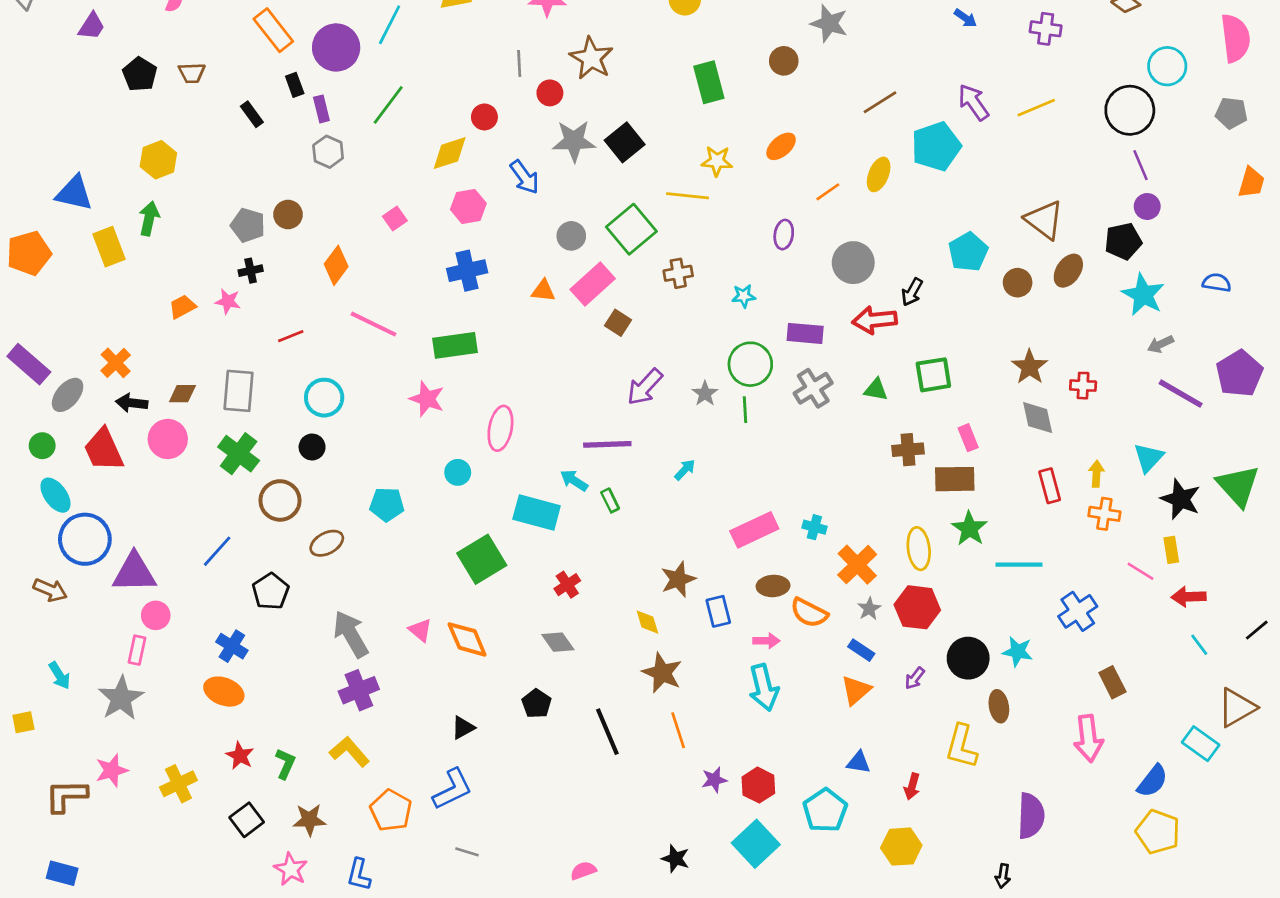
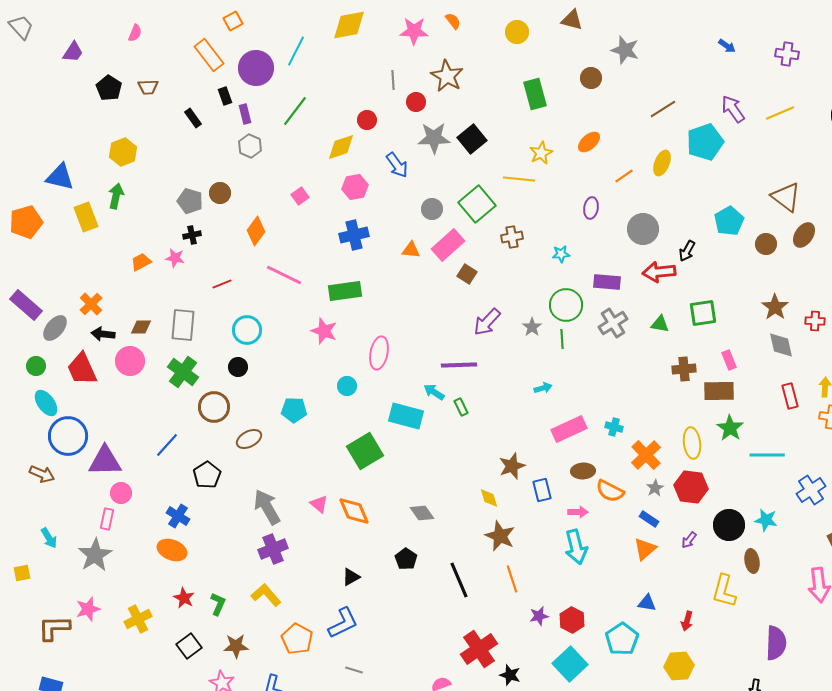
yellow star: (717, 161) -> (541, 153), turned -30
cyan arrow: (685, 470) -> (543, 388), moved, turned 30
red cross: (567, 585) -> (479, 649), moved, size x1.8

